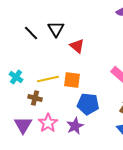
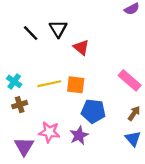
brown cross: (35, 98) -> (20, 105), moved, turned -32
pink star: (48, 123) -> (49, 132), turned -30
purple triangle: (23, 125) -> (24, 146), moved

